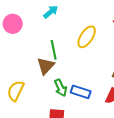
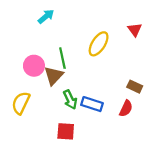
cyan arrow: (51, 12) -> (46, 16), moved
pink circle: (13, 24) -> (34, 66), moved

